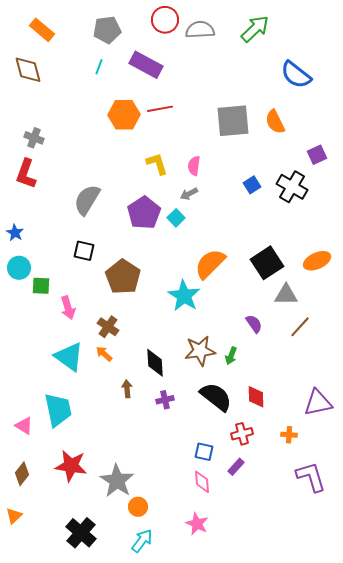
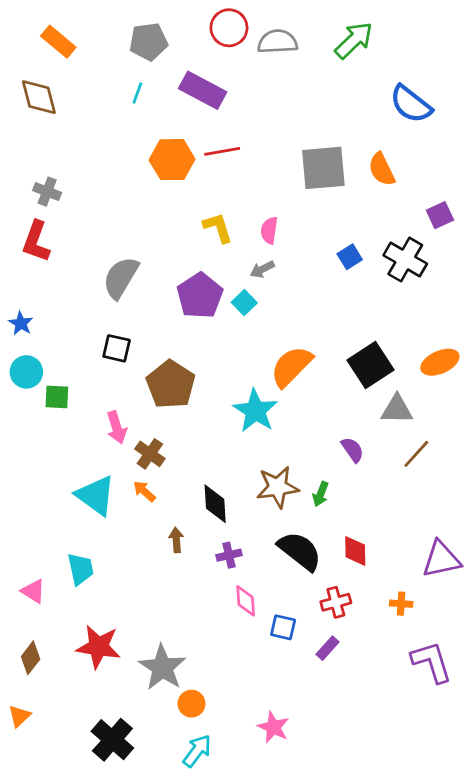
pink arrow: (68, 308) -> (117, 427), moved
cyan trapezoid: (58, 410) -> (80, 569), size x0.7
pink diamond: (202, 482) -> (246, 601), moved

